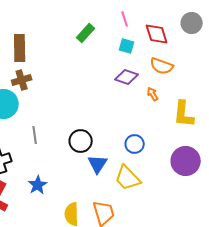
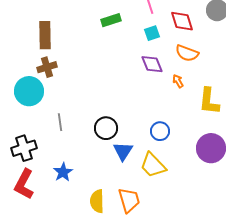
green rectangle: (86, 33) -> (111, 20), turned 30
cyan square: (127, 46) -> (152, 33), turned -35
purple diamond: (127, 77) -> (152, 64), turned 50

